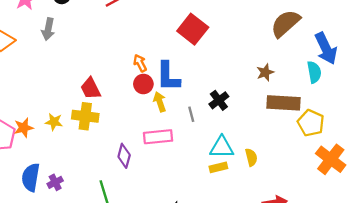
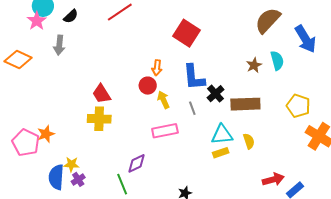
orange arrow: (140, 63) -> (157, 68), moved, turned -140
cyan semicircle: (314, 72) -> (277, 61), moved
blue L-shape: (168, 76) -> (194, 77), moved
brown rectangle: (283, 103) -> (245, 104), moved
yellow star: (54, 122) -> (71, 164), moved
purple diamond: (124, 156) -> (136, 163), moved, turned 55

